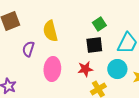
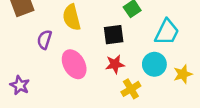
black square: (94, 45) -> (114, 35), moved
pink ellipse: (52, 69) -> (74, 64), turned -35

